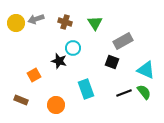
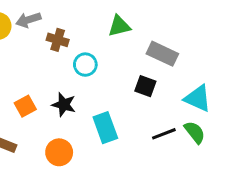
brown cross: (65, 22) -> (58, 40), moved
green triangle: (95, 23) -> (119, 26), turned 49
gray rectangle: (123, 41) -> (162, 54), turned 54
black star: (59, 61) -> (64, 105), moved

